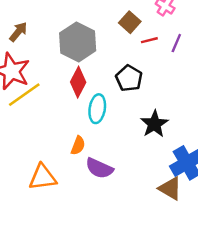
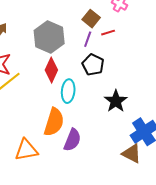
purple line: (176, 43) -> (88, 39), moved
orange semicircle: (78, 145) -> (54, 122), size x1.8
purple semicircle: (99, 168) -> (72, 140), turned -90

